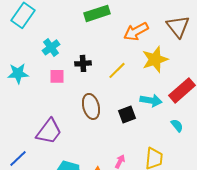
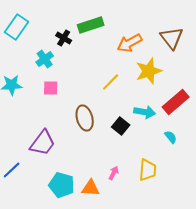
black cross: (83, 63) -> (64, 38), moved, turned 35
black square: (127, 114) -> (121, 126), turned -30

